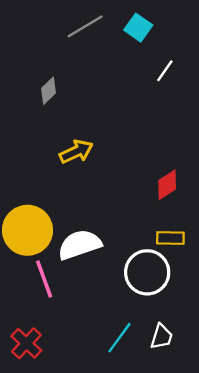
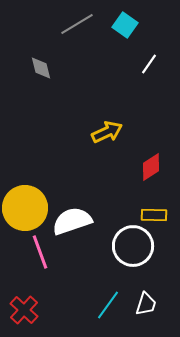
gray diamond: (49, 91) -> (41, 68), moved, turned -60
yellow arrow: (76, 152) -> (107, 132), moved

